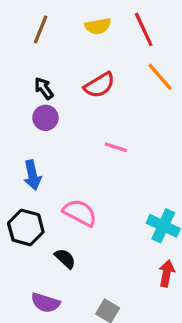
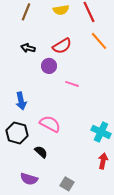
black arrow: (44, 88) -> (28, 48), turned -40
purple circle: (45, 118) -> (49, 66), moved

